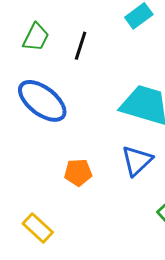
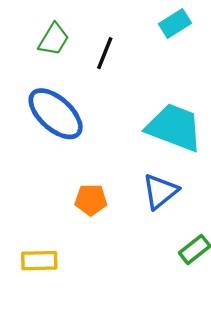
yellow rectangle: (38, 228) -> (39, 261), turned -48

